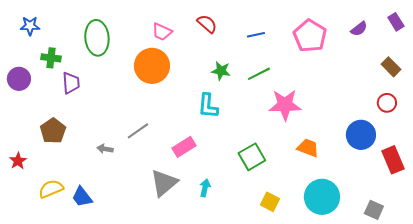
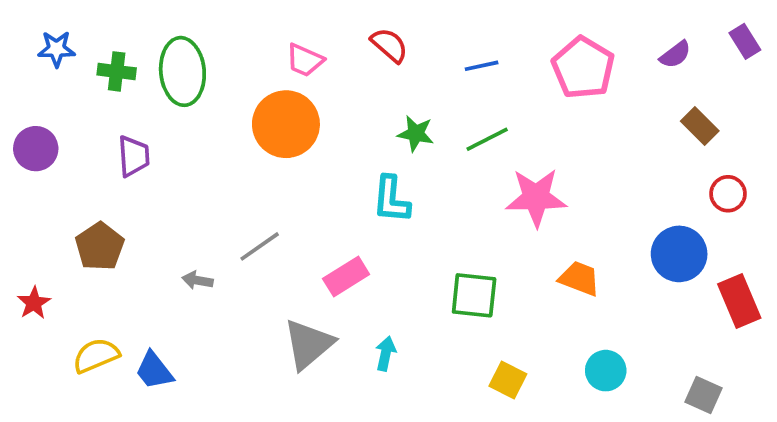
green cross: (51, 58) -> (117, 71), moved
brown rectangle: (391, 67) -> (700, 126), moved
green square: (252, 157) -> (474, 295), turned 36
cyan circle: (322, 197) -> (606, 371), size x0.6

